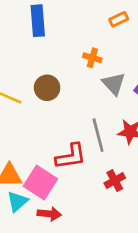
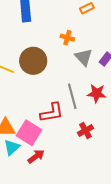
brown circle: (47, 88) -> (33, 61), size x1.4
red arrow: (49, 214) -> (36, 156), turned -42

